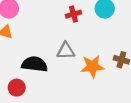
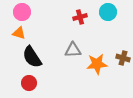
black semicircle: (35, 64) -> (32, 57), moved, turned -130

